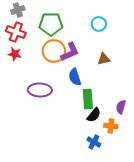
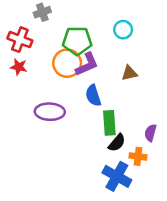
gray cross: (18, 10) -> (42, 12), moved
green pentagon: (51, 24) -> (77, 41), moved
blue cross: (94, 142) -> (117, 176), size x1.6

